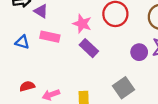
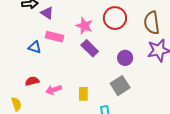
blue triangle: (22, 42) -> (35, 47), moved
purple circle: (139, 52) -> (125, 58), moved

